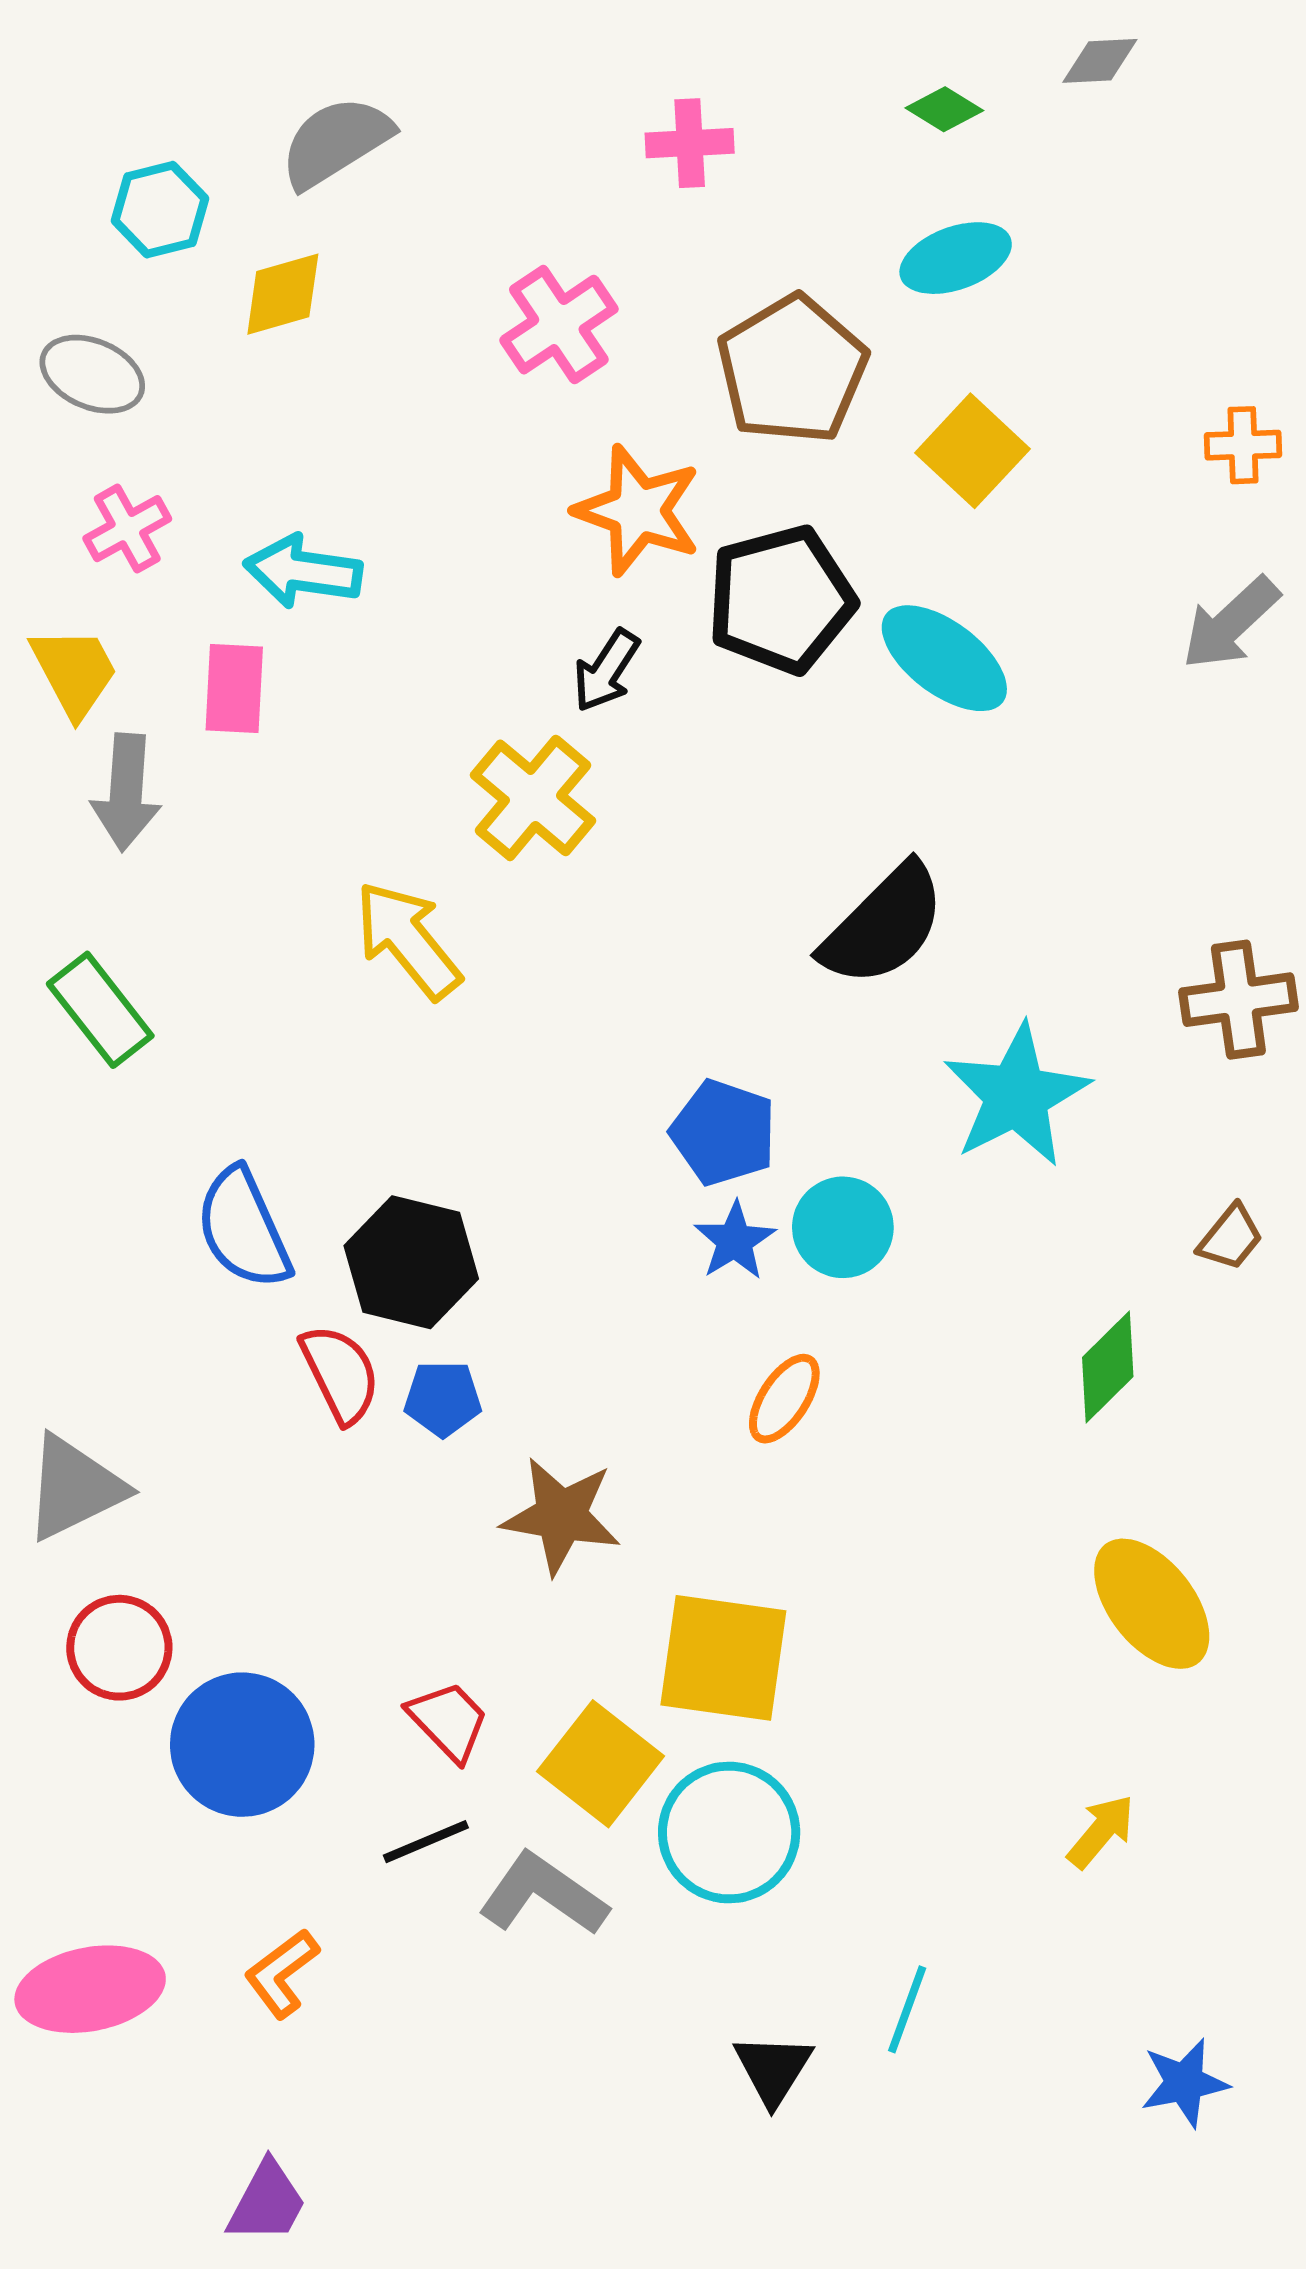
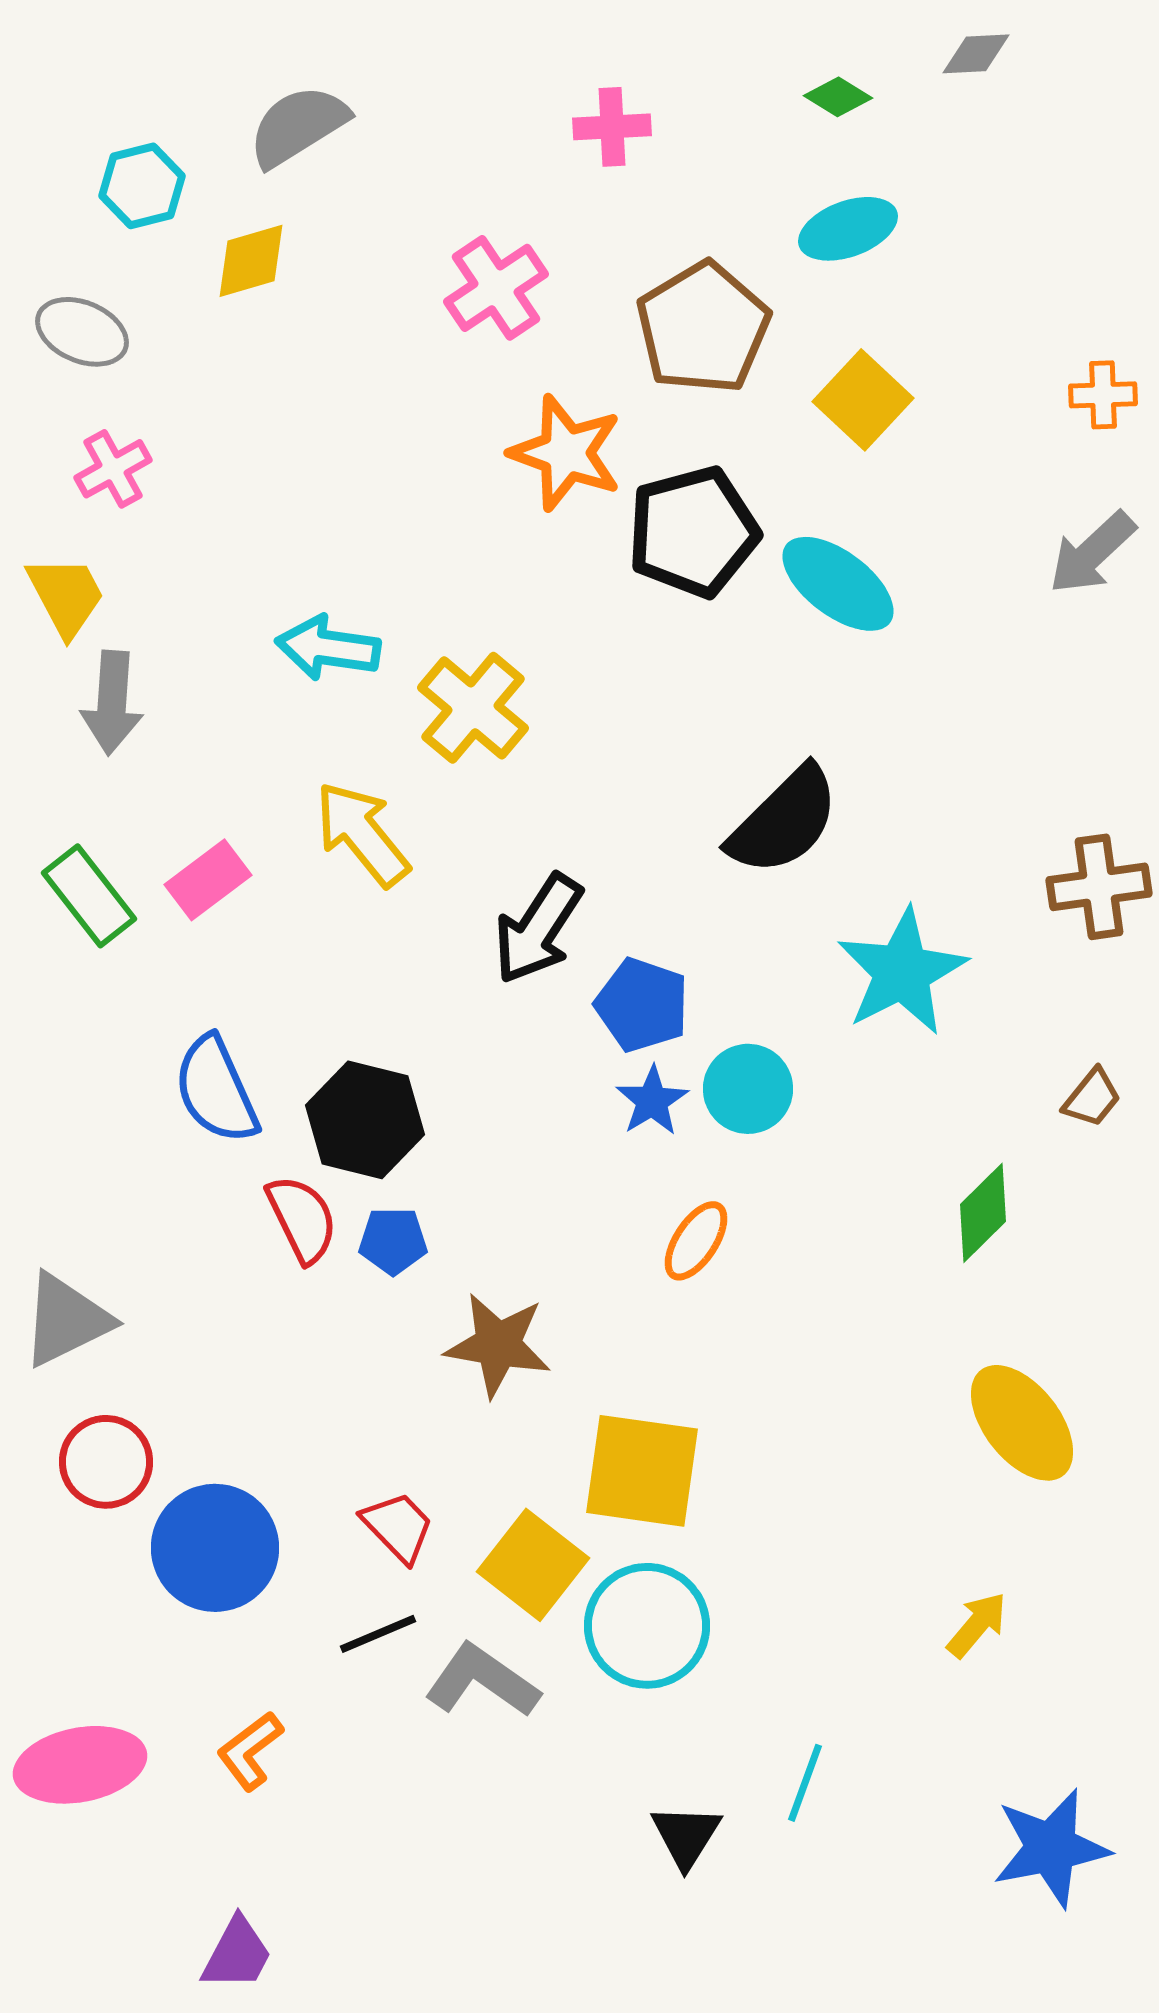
cyan arrow: (303, 571) -> (328, 648), moved
black arrow: (606, 671) -> (538, 929), moved, size x1.5
pink rectangle: (234, 689) -> (208, 880), moved, turned 50
blue star: (1184, 2083) -> (1051, 1848), size x1.5

